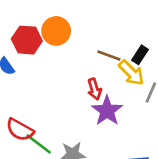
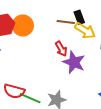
orange circle: (56, 31) -> (23, 25), moved
black rectangle: (140, 55) -> (79, 17), moved, turned -40

